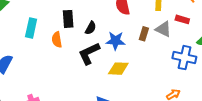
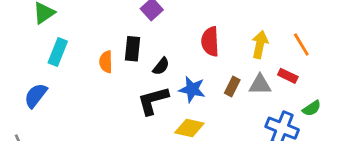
cyan rectangle: (31, 28) -> (58, 52), moved
gray triangle: (163, 29) -> (260, 85), turned -36
orange semicircle: (57, 40) -> (106, 62), moved

